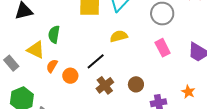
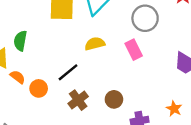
pink rectangle: (163, 48) -> (134, 50), moved
orange semicircle: (52, 66) -> (18, 77), turned 96

